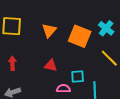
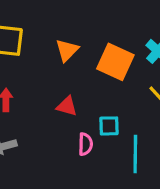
pink semicircle: (63, 89) -> (85, 144), turned 88

